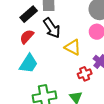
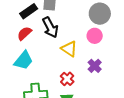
red cross: (85, 74) -> (67, 79), moved, turned -32

